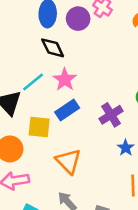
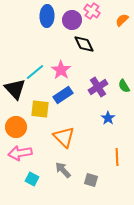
black diamond: (53, 48) -> (84, 44), moved
purple cross: (111, 115) -> (98, 87), moved
blue star: (126, 148) -> (108, 118), moved

